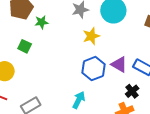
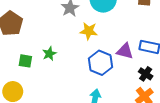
green star: (42, 22) -> (49, 54), moved
yellow star: (91, 36) -> (89, 31), turned -30

